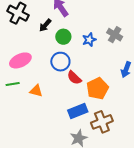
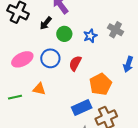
blue circle: (60, 62) -> (50, 58), moved
red semicircle: (74, 78) -> (75, 63), moved, turned 77
green line: (13, 84) -> (15, 97), moved

